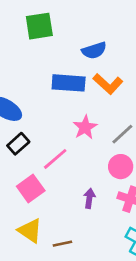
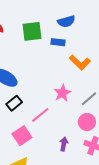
green square: (39, 26) -> (32, 31), moved
blue semicircle: (94, 50) -> (66, 21), moved
blue rectangle: (69, 83) -> (58, 42), moved, size x0.6

